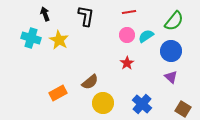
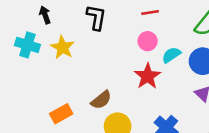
cyan semicircle: (146, 36) -> (171, 55), moved
red star: (127, 63) -> (148, 76), size x1.5

